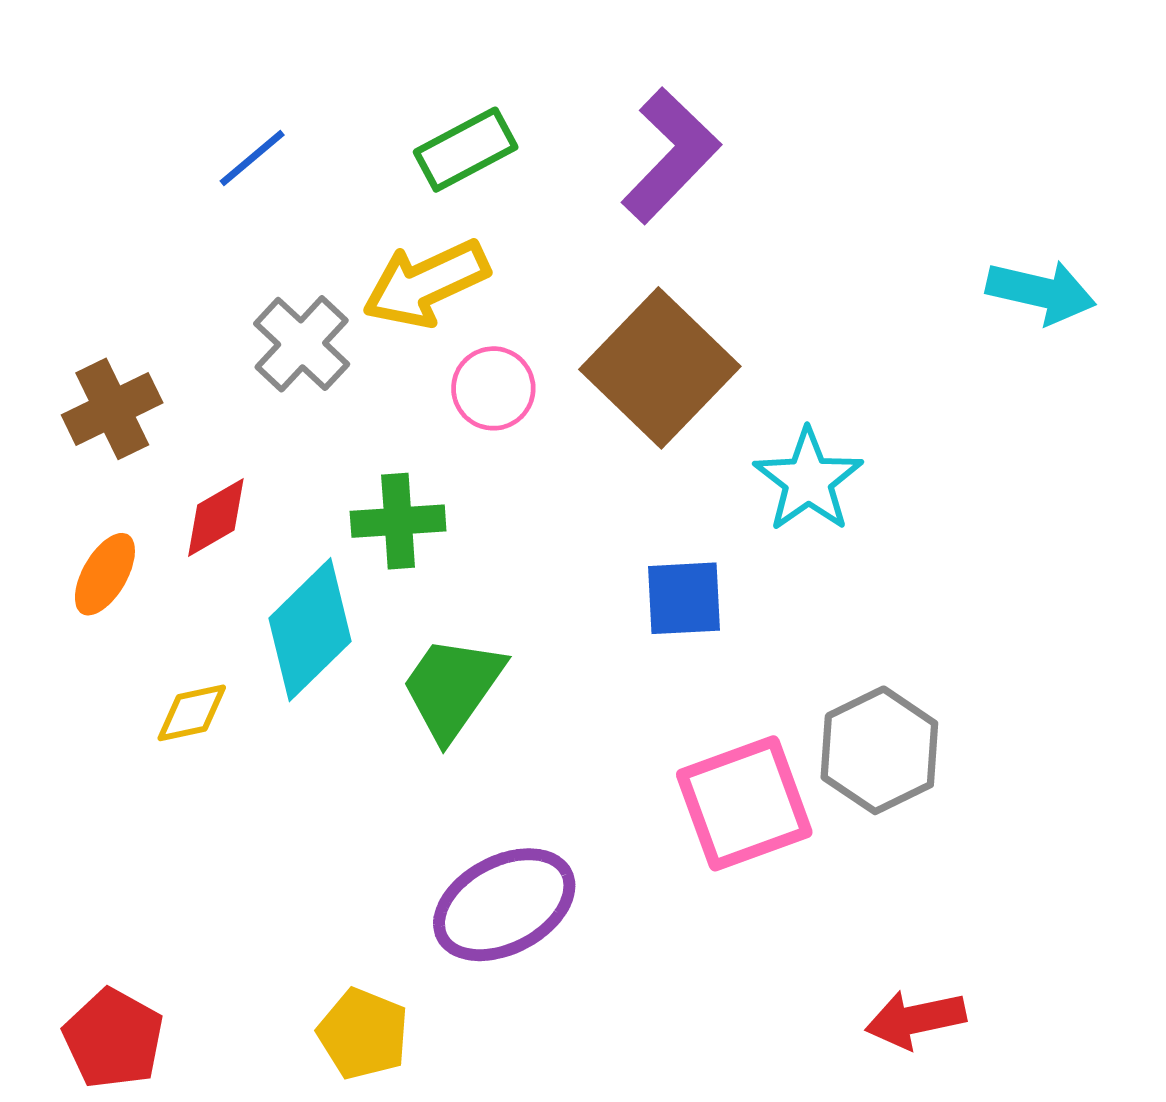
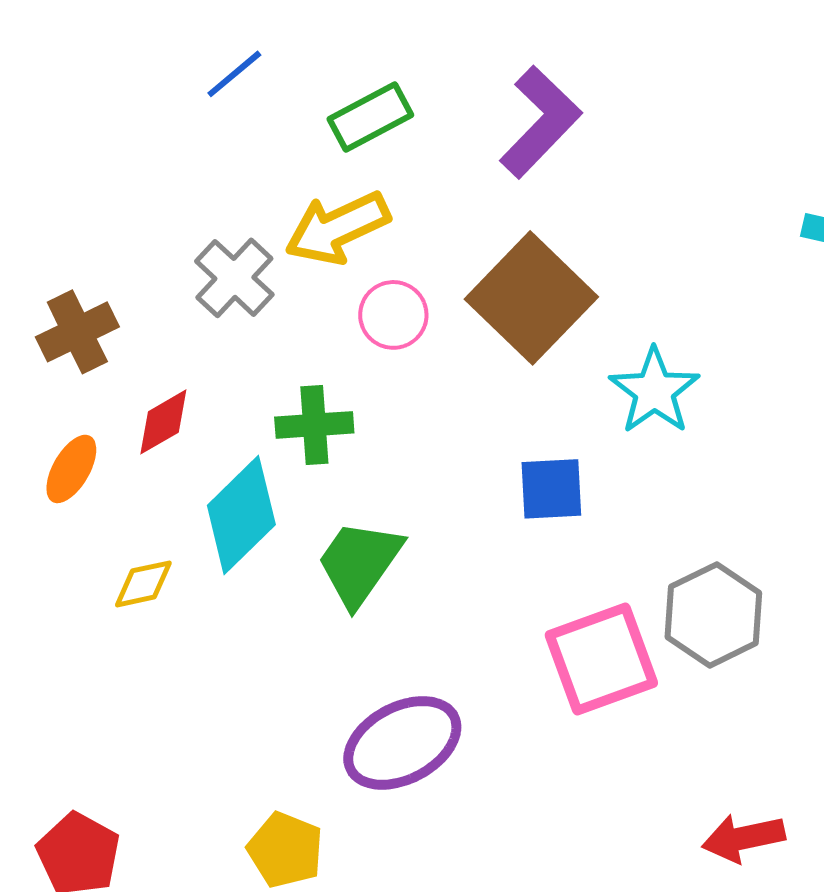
blue line: (252, 158) -> (234, 74), moved

